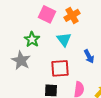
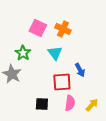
orange cross: (72, 15) -> (63, 29), turned -35
red square: (60, 68) -> (62, 82), moved

